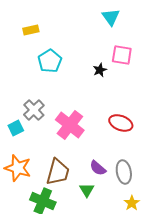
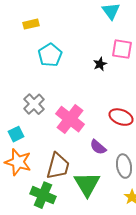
cyan square: (16, 128) -> (16, 134), moved
purple semicircle: (98, 168) -> (98, 147), moved
green triangle: (87, 190) -> (87, 184), size x1.8

